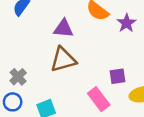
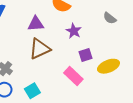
purple star: (126, 23) -> (74, 31), moved

